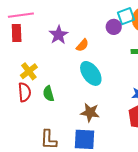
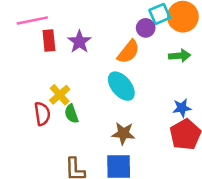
red rectangle: (17, 33) -> (49, 40), moved
orange semicircle: (82, 45) -> (128, 52), moved, size x1.5
yellow cross: (29, 71) -> (60, 95), moved

